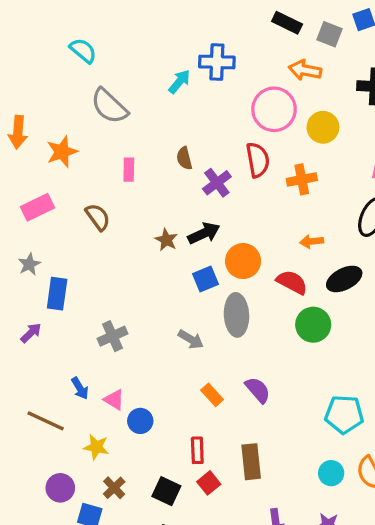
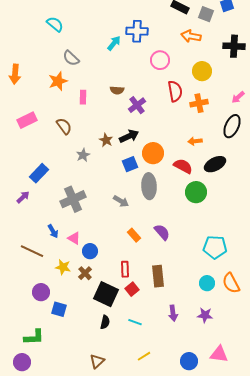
gray semicircle: (109, 106) -> (71, 58), size x0.7
pink circle: (274, 109) -> (160, 60), moved, size x0.7
orange star: (62, 152) -> (58, 81), moved
brown semicircle: (184, 158) -> (117, 90), turned -72
red semicircle: (258, 160) -> (175, 91), moved
orange cross: (302, 179) -> (199, 103), moved
gray star: (29, 264) -> (83, 155), moved
blue rectangle: (57, 294) -> (39, 173), turned 36
gray cross: (112, 336) -> (73, 199), size x1.4
brown cross: (114, 488) -> (85, 273), moved
black square: (166, 491) -> (106, 294), size x1.4

